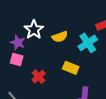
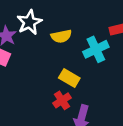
red cross: (39, 77) -> (62, 100), moved

